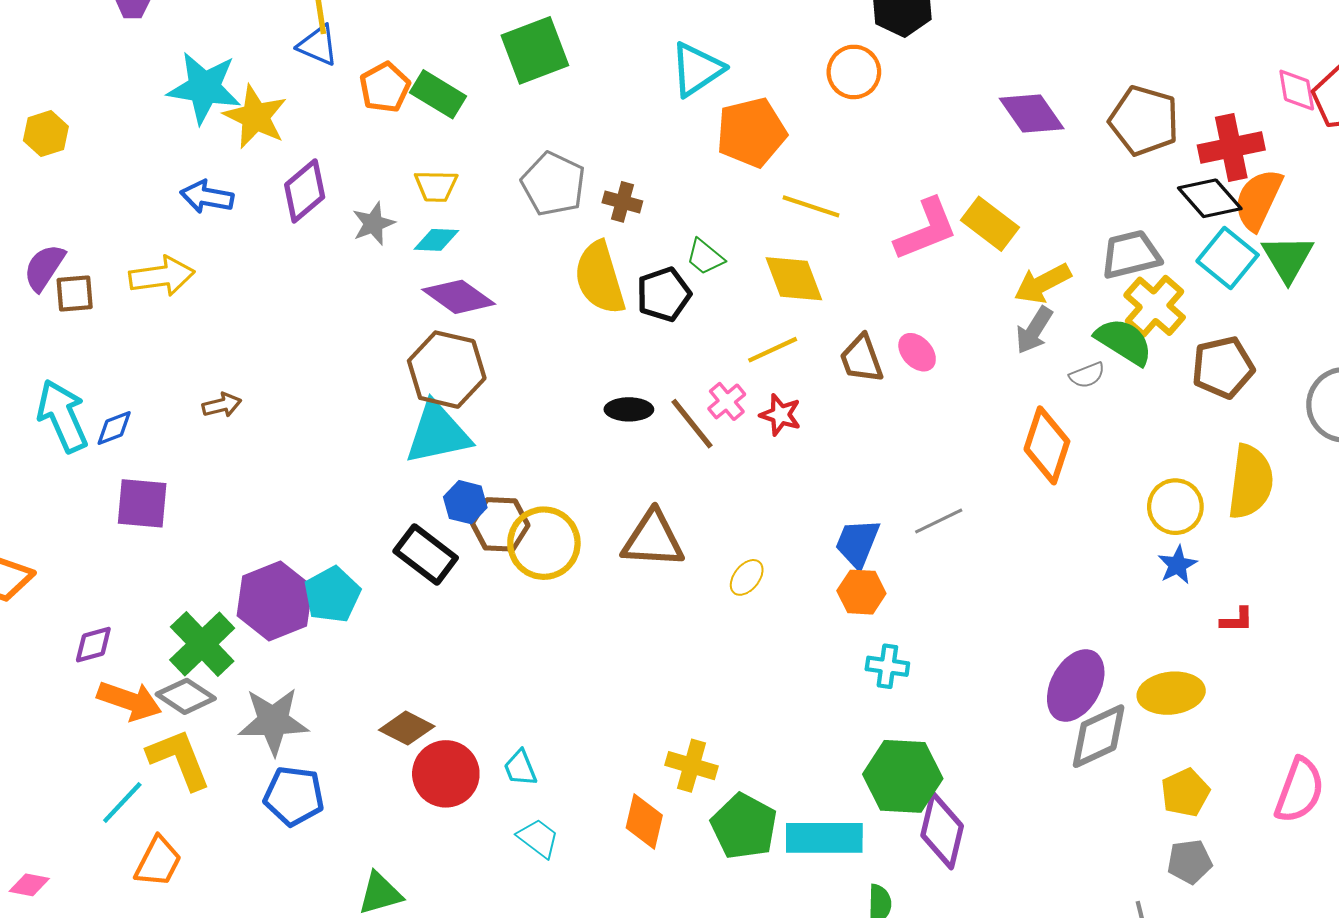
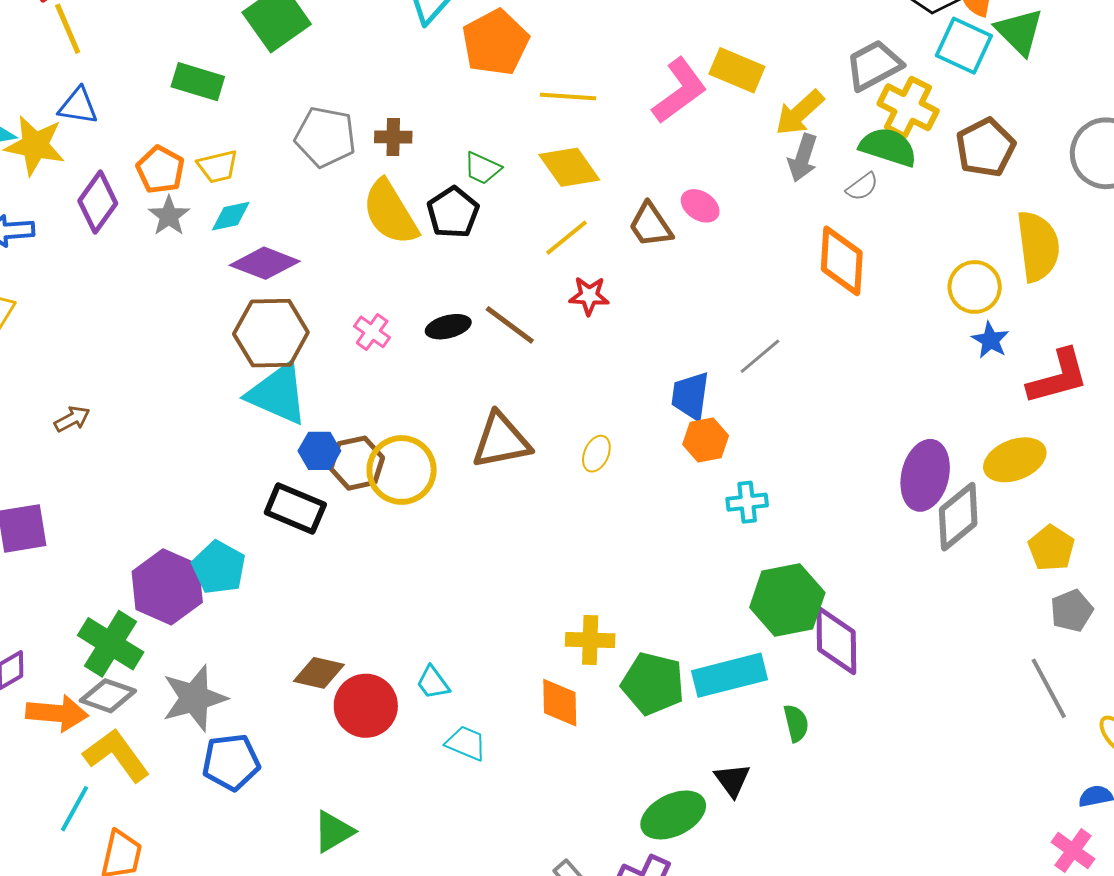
blue triangle: (318, 45) -> (78, 106), moved
orange pentagon: (385, 87) -> (160, 170), moved
pink cross: (727, 401) -> (372, 332), moved
cyan triangle: (438, 433) -> (278, 394), turned 50
red L-shape: (1237, 620) -> (1058, 377), size x2.0

